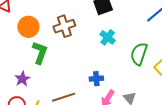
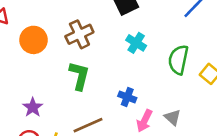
green L-shape: (40, 53) -> (79, 76), moved
blue cross: (96, 79) -> (127, 97), turned 32

